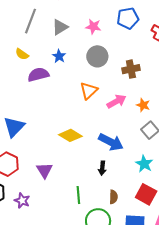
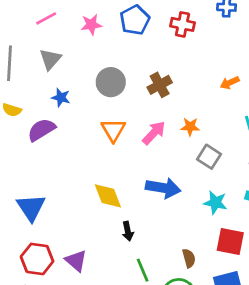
pink star: (93, 27) -> (91, 25), moved
yellow diamond: (70, 135) -> (108, 196), turned 55
black arrow: (102, 168) -> (128, 231), moved
purple triangle: (44, 170) -> (76, 261), moved

